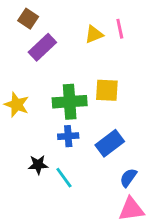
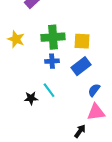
yellow square: (107, 90) -> (82, 41), moved
black star: (38, 165) -> (31, 98), moved

